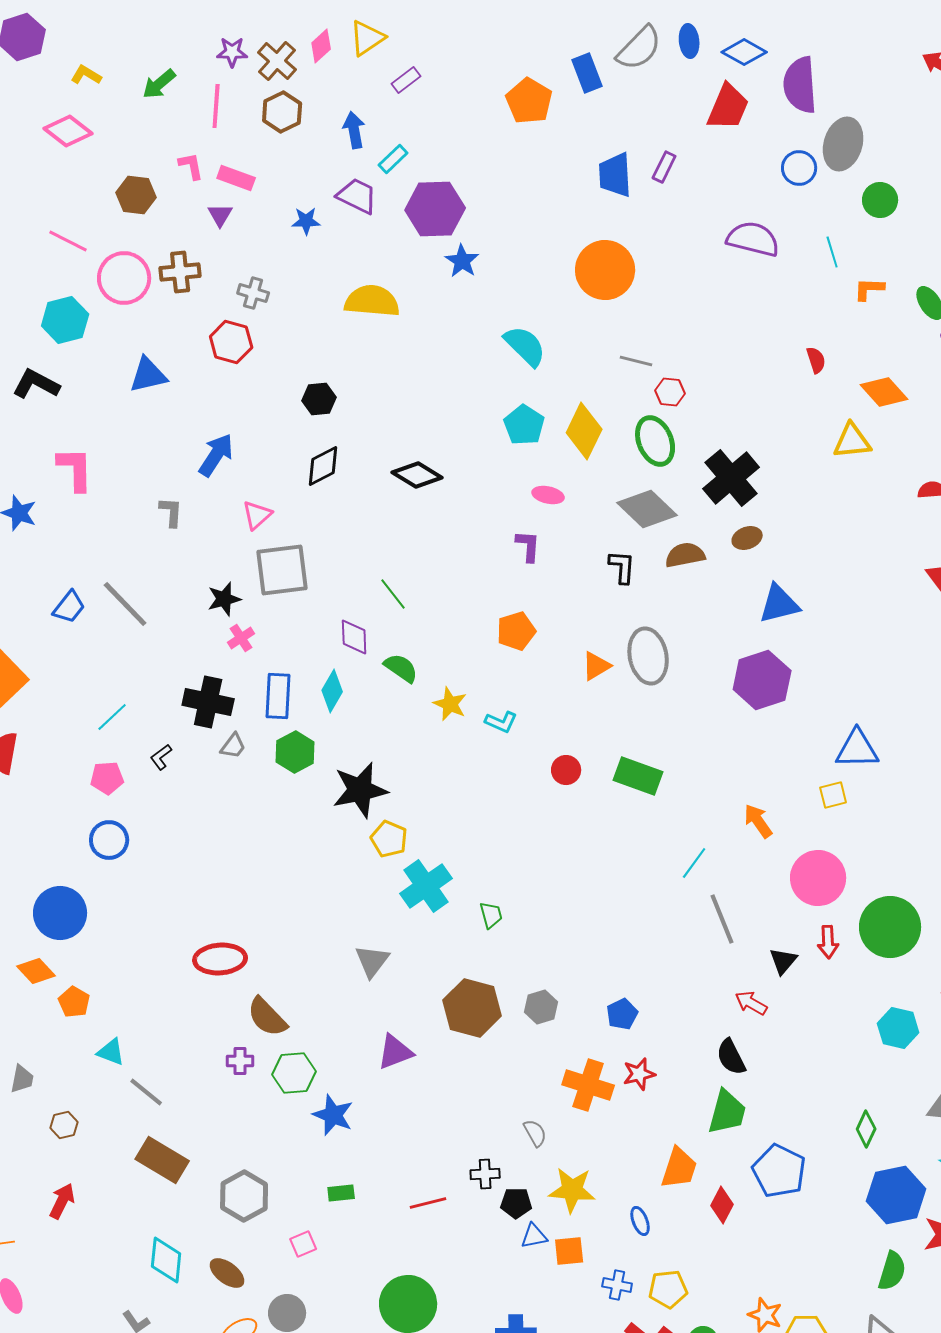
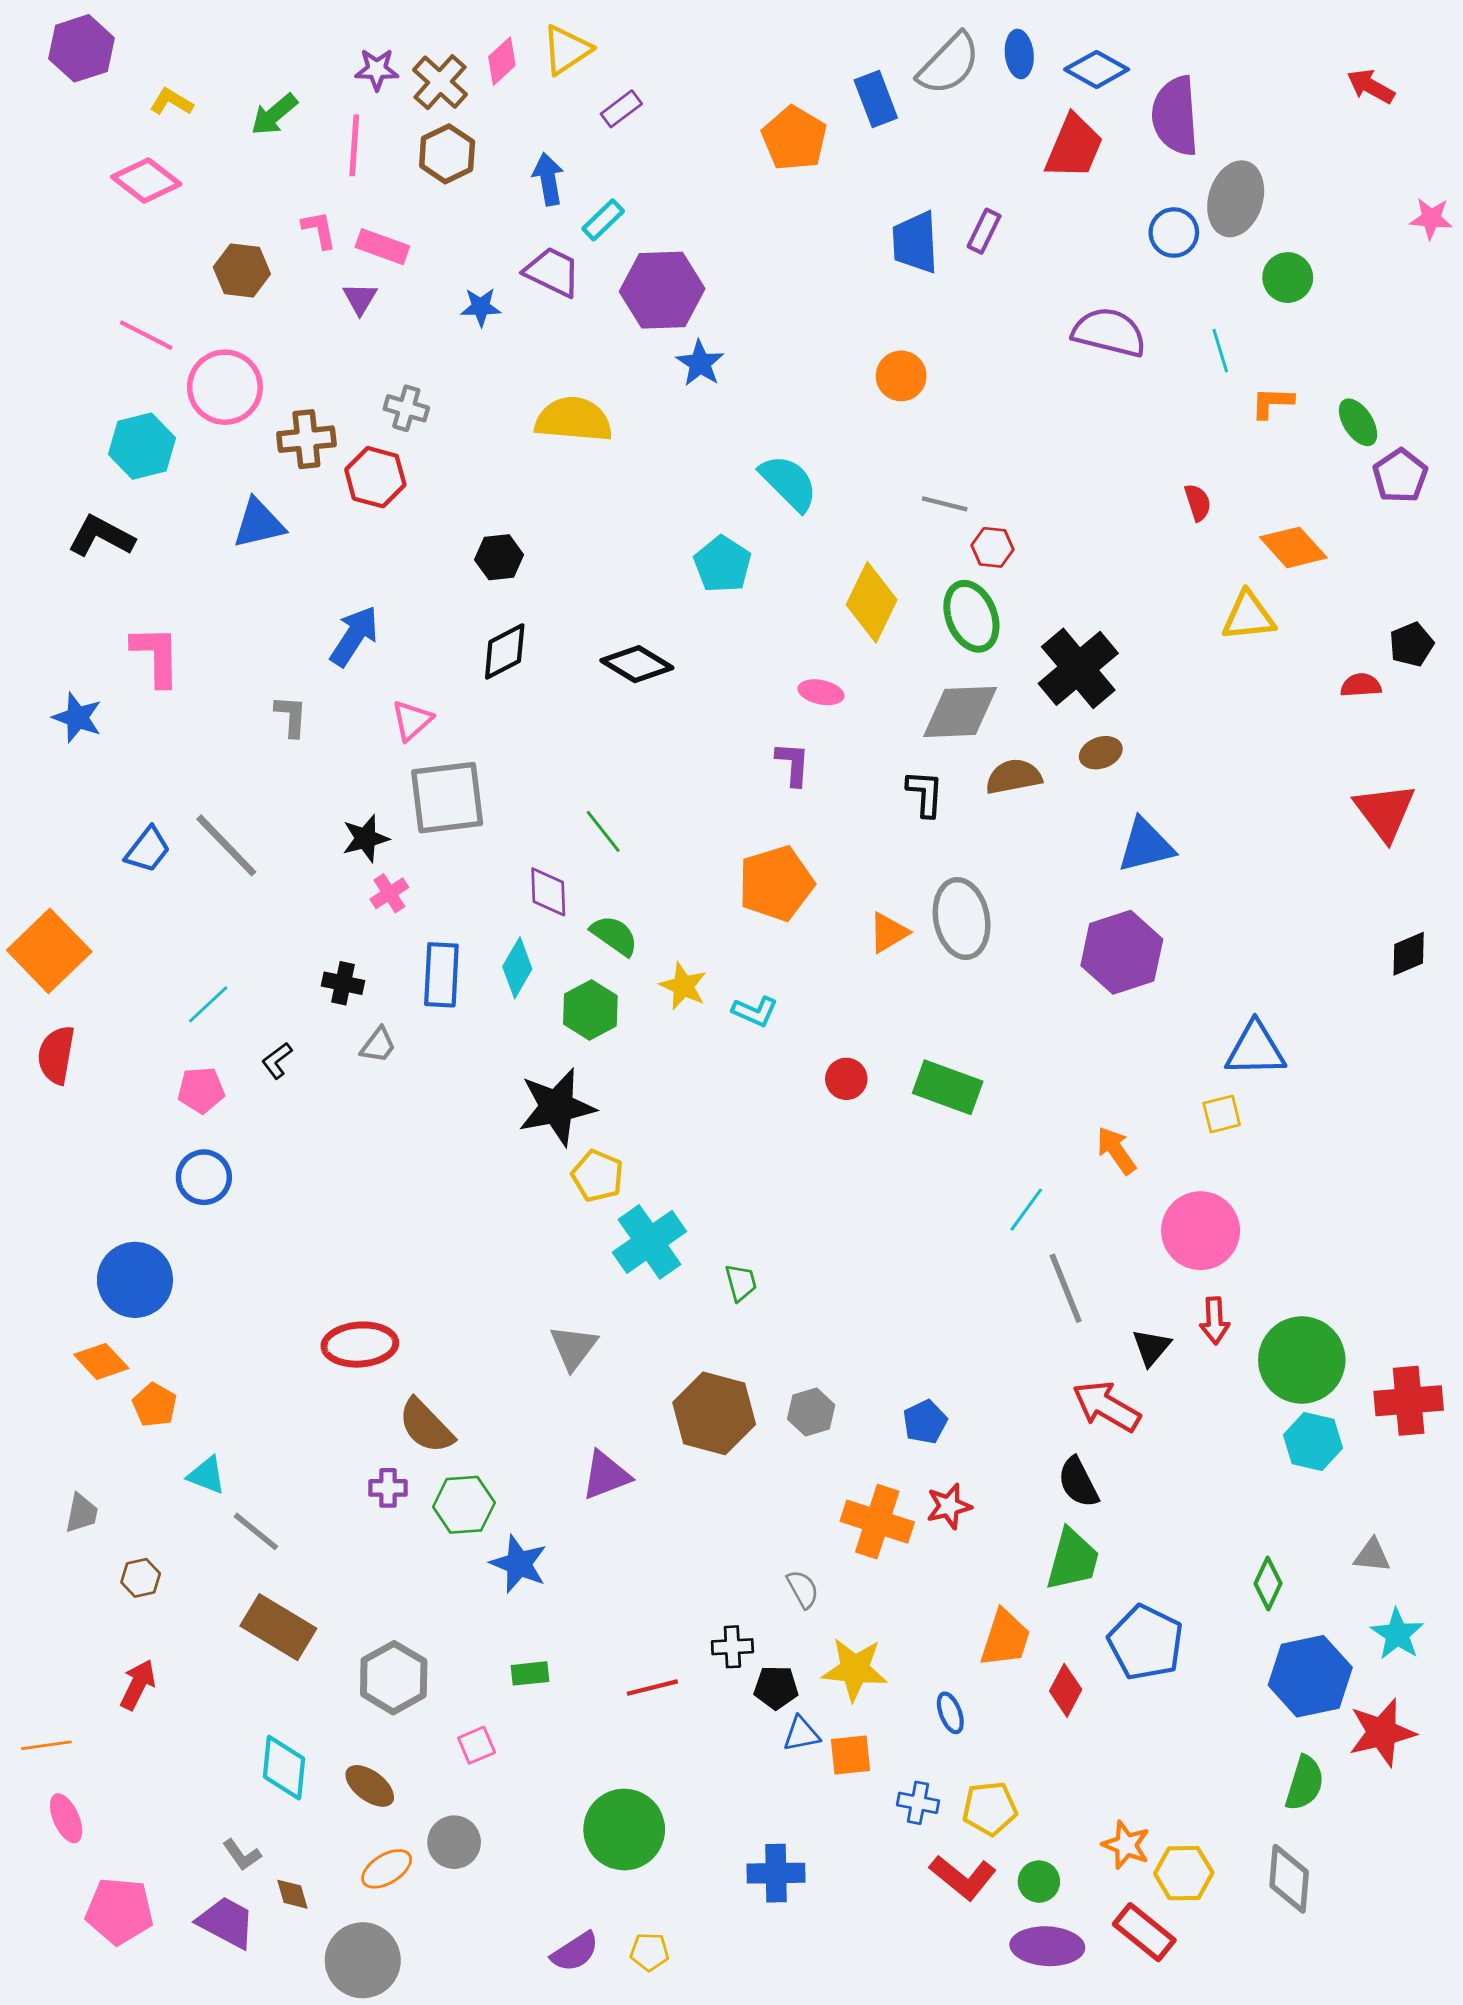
orange circle: (605, 270) -> (901, 376), size x0.6
brown cross: (180, 272) -> (306, 439), moved
cyan pentagon: (524, 425) -> (723, 564), moved
gray diamond: (647, 509) -> (960, 712), turned -46
orange pentagon: (516, 631) -> (776, 883), size x1.4
black cross: (208, 702) -> (343, 983), size x0.6
green hexagon: (295, 752) -> (590, 1010), moved
green circle: (890, 927) -> (1302, 1360), moved
red arrow: (751, 1003) -> (1106, 1406), size x1.5

